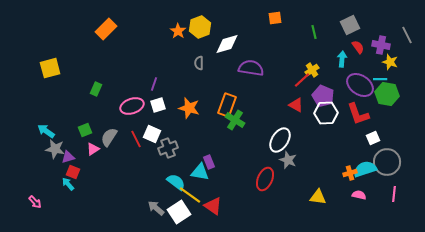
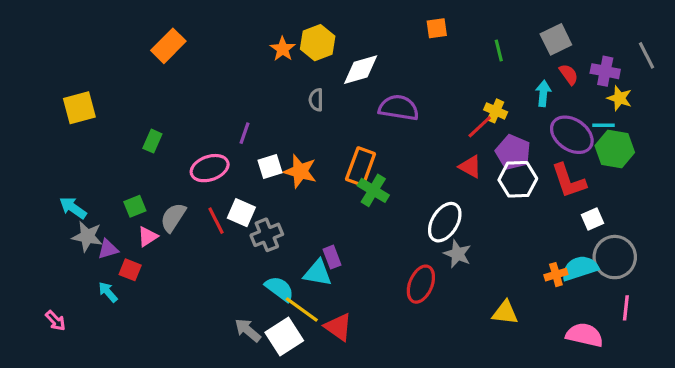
yellow cross: (312, 70) -> (496, 111), turned -32
white square: (158, 105) -> (270, 167), moved
red square: (73, 172) -> (130, 270), moved
pink semicircle: (359, 195) -> (585, 335), moved, size x1.6

